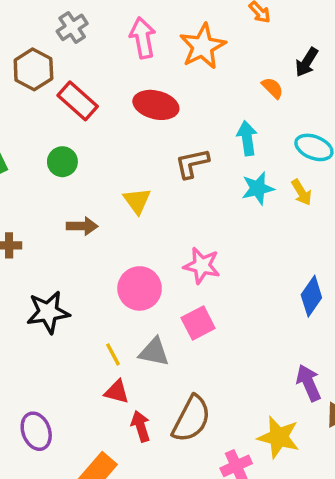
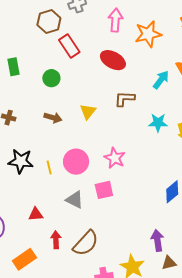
cyan arrow: (247, 138) -> (161, 80), moved, turned 30
yellow line: (113, 354) -> (49, 167), moved
red triangle: (117, 392) -> (36, 214), moved, turned -35

